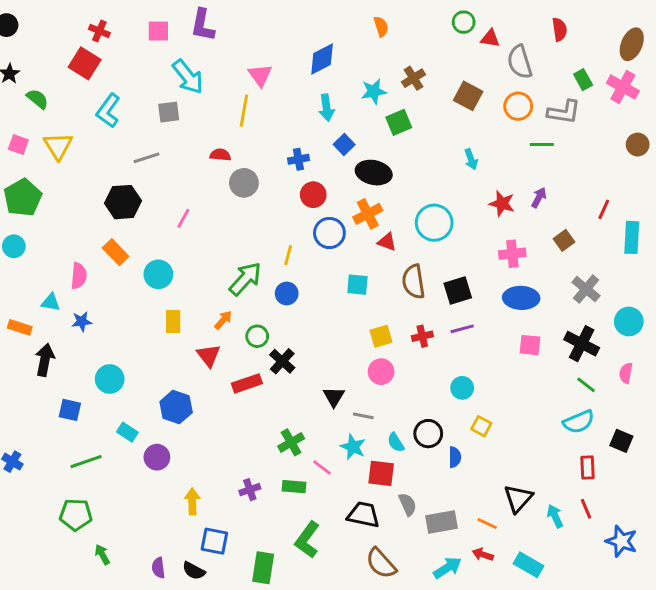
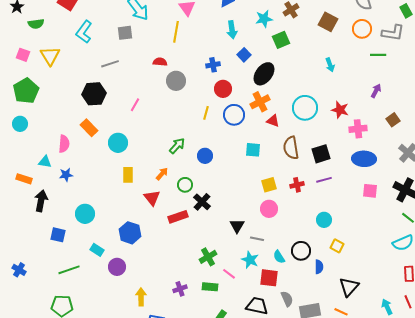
green semicircle: (37, 99) -> (36, 24), turned 133
black ellipse: (374, 173) -> (264, 74), turned -65
red star: (502, 204) -> (340, 110), moved
yellow line: (288, 255) -> (206, 113), moved
green arrow: (245, 279) -> (177, 146), size x0.7
black triangle: (518, 498) -> (349, 287), moved

